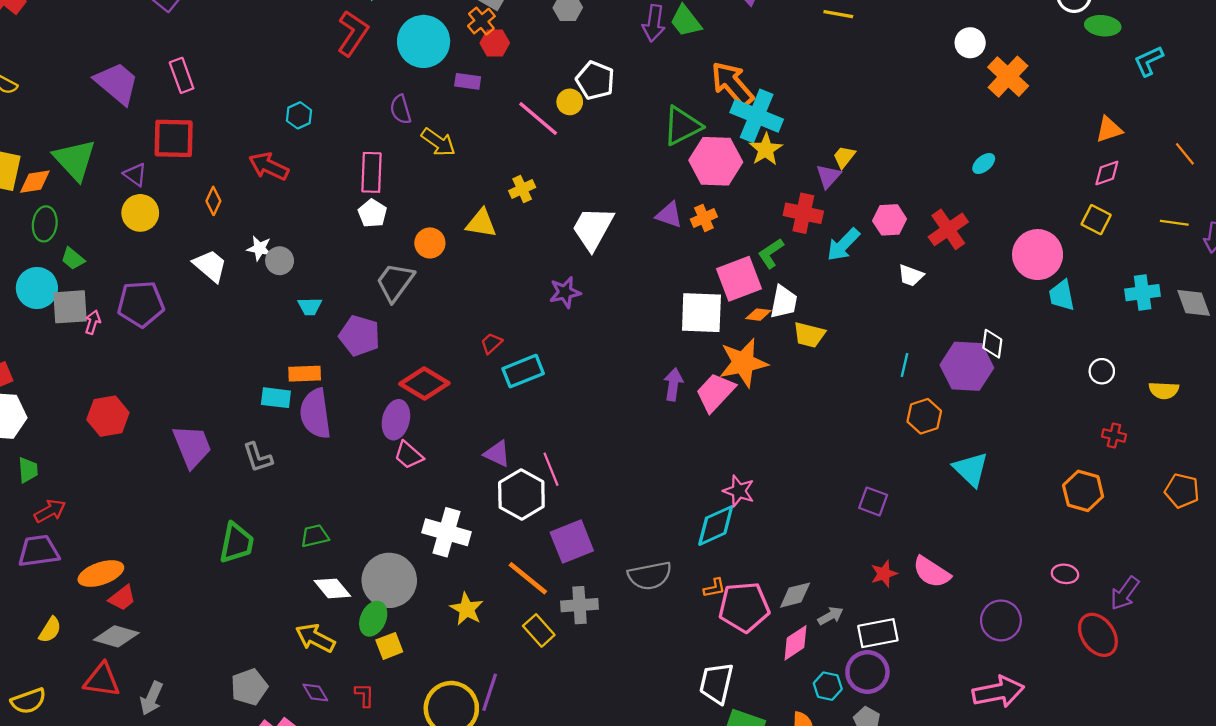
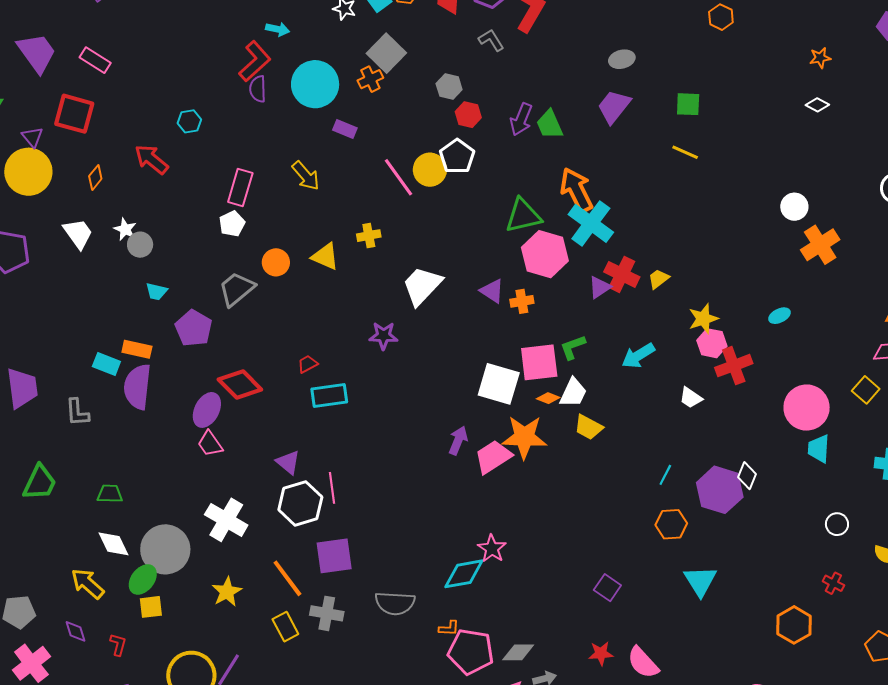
red hexagon: (495, 43) -> (468, 115), moved
pink rectangle: (182, 75) -> (95, 60), turned -52
yellow circle: (570, 102) -> (430, 170), size x1.4
purple semicircle: (401, 109) -> (258, 89), moved
yellow star: (766, 149) -> (703, 319), moved
purple triangle: (828, 176) -> (600, 287), moved
yellow circle: (140, 213) -> (28, 172), size x1.4
red cross: (803, 213) -> (622, 274), moved
pink hexagon: (890, 220) -> (712, 343), moved

